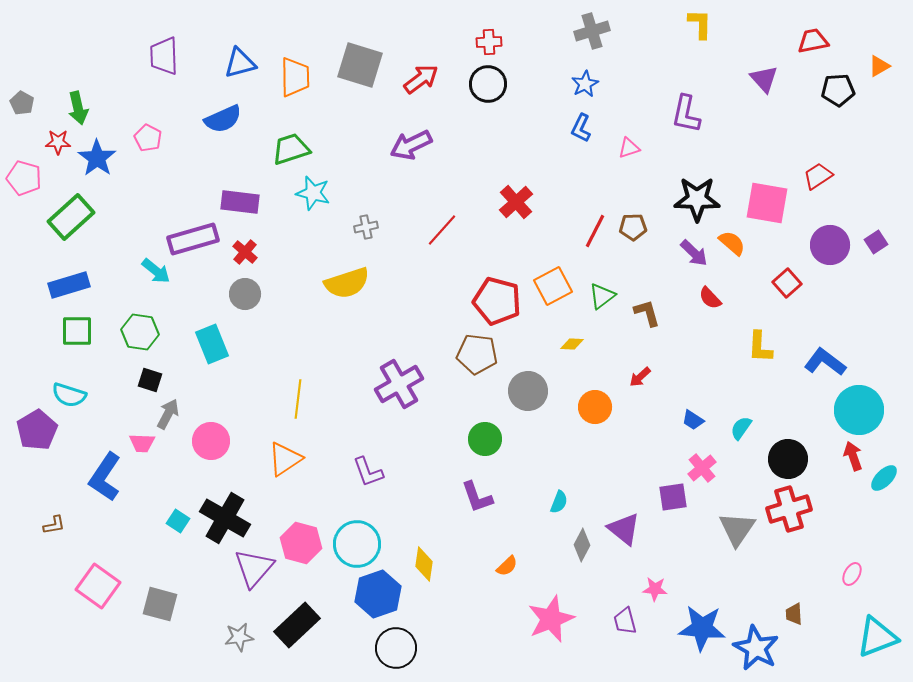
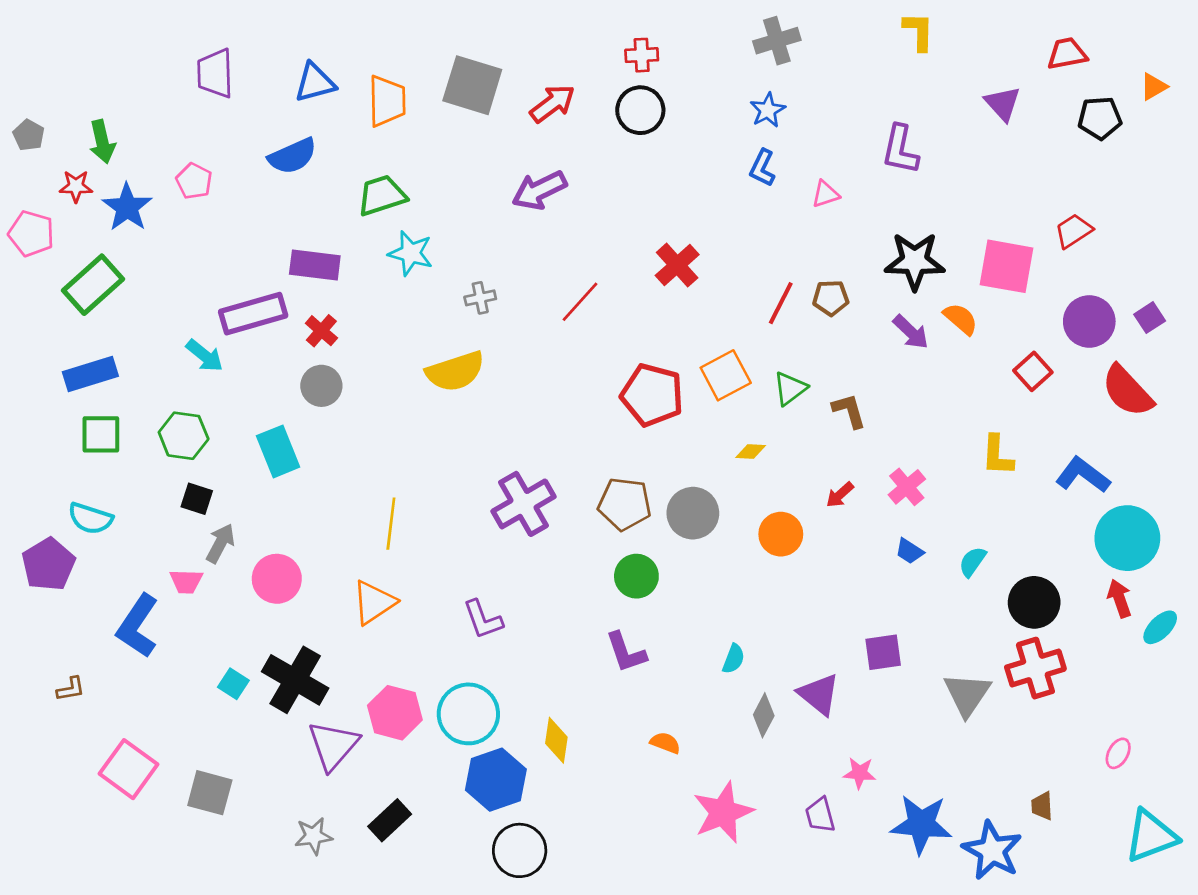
red semicircle: (710, 298) -> (1127, 391), moved, size x1.8
brown pentagon: (477, 354) -> (625, 504), moved
pink cross: (702, 468) -> (907, 487), moved
orange semicircle: (507, 566) -> (665, 743), turned -115
black rectangle: (297, 625) -> (390, 820), size x0.7

